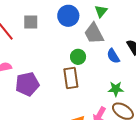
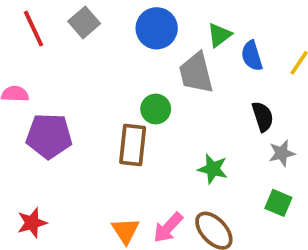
gray square: (31, 22) -> (84, 22), turned 35
blue semicircle: (113, 56) -> (252, 56), moved
green star: (116, 89) -> (213, 169), moved

